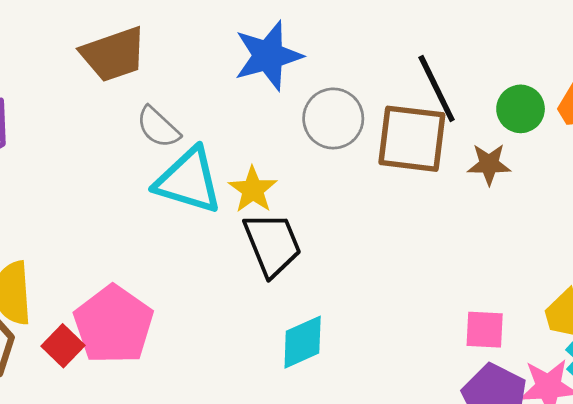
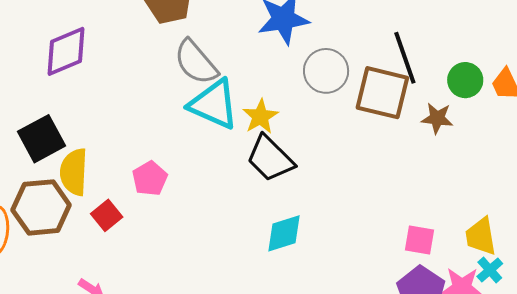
gray semicircle: (158, 127) -> (196, 62), size x1.4
black trapezoid: (272, 244) -> (270, 158), turned 150
pink pentagon: (113, 325) -> (150, 178), moved, size x0.6

